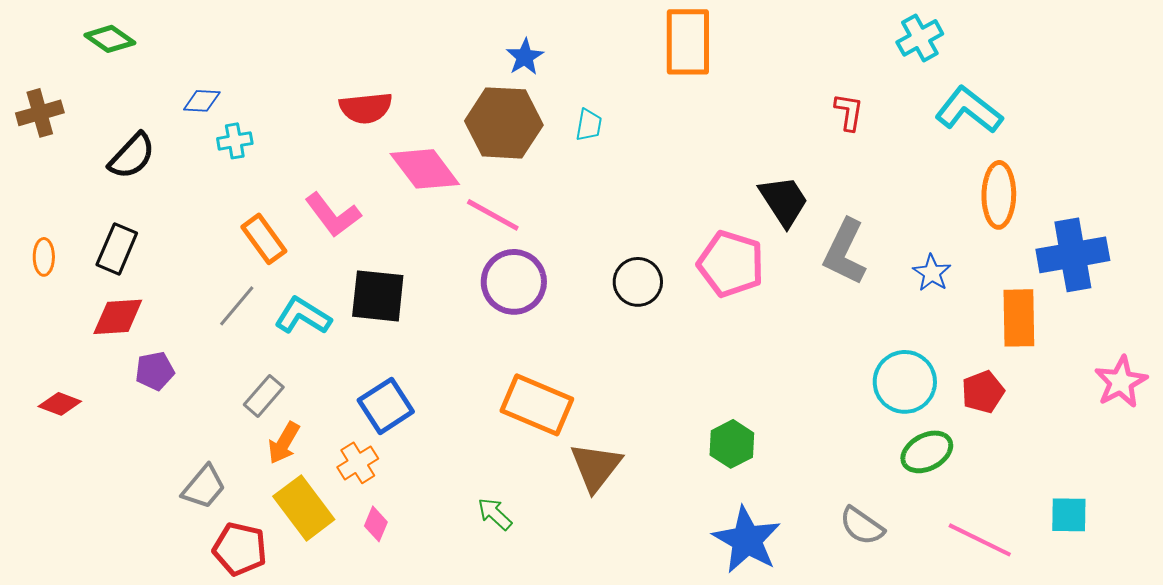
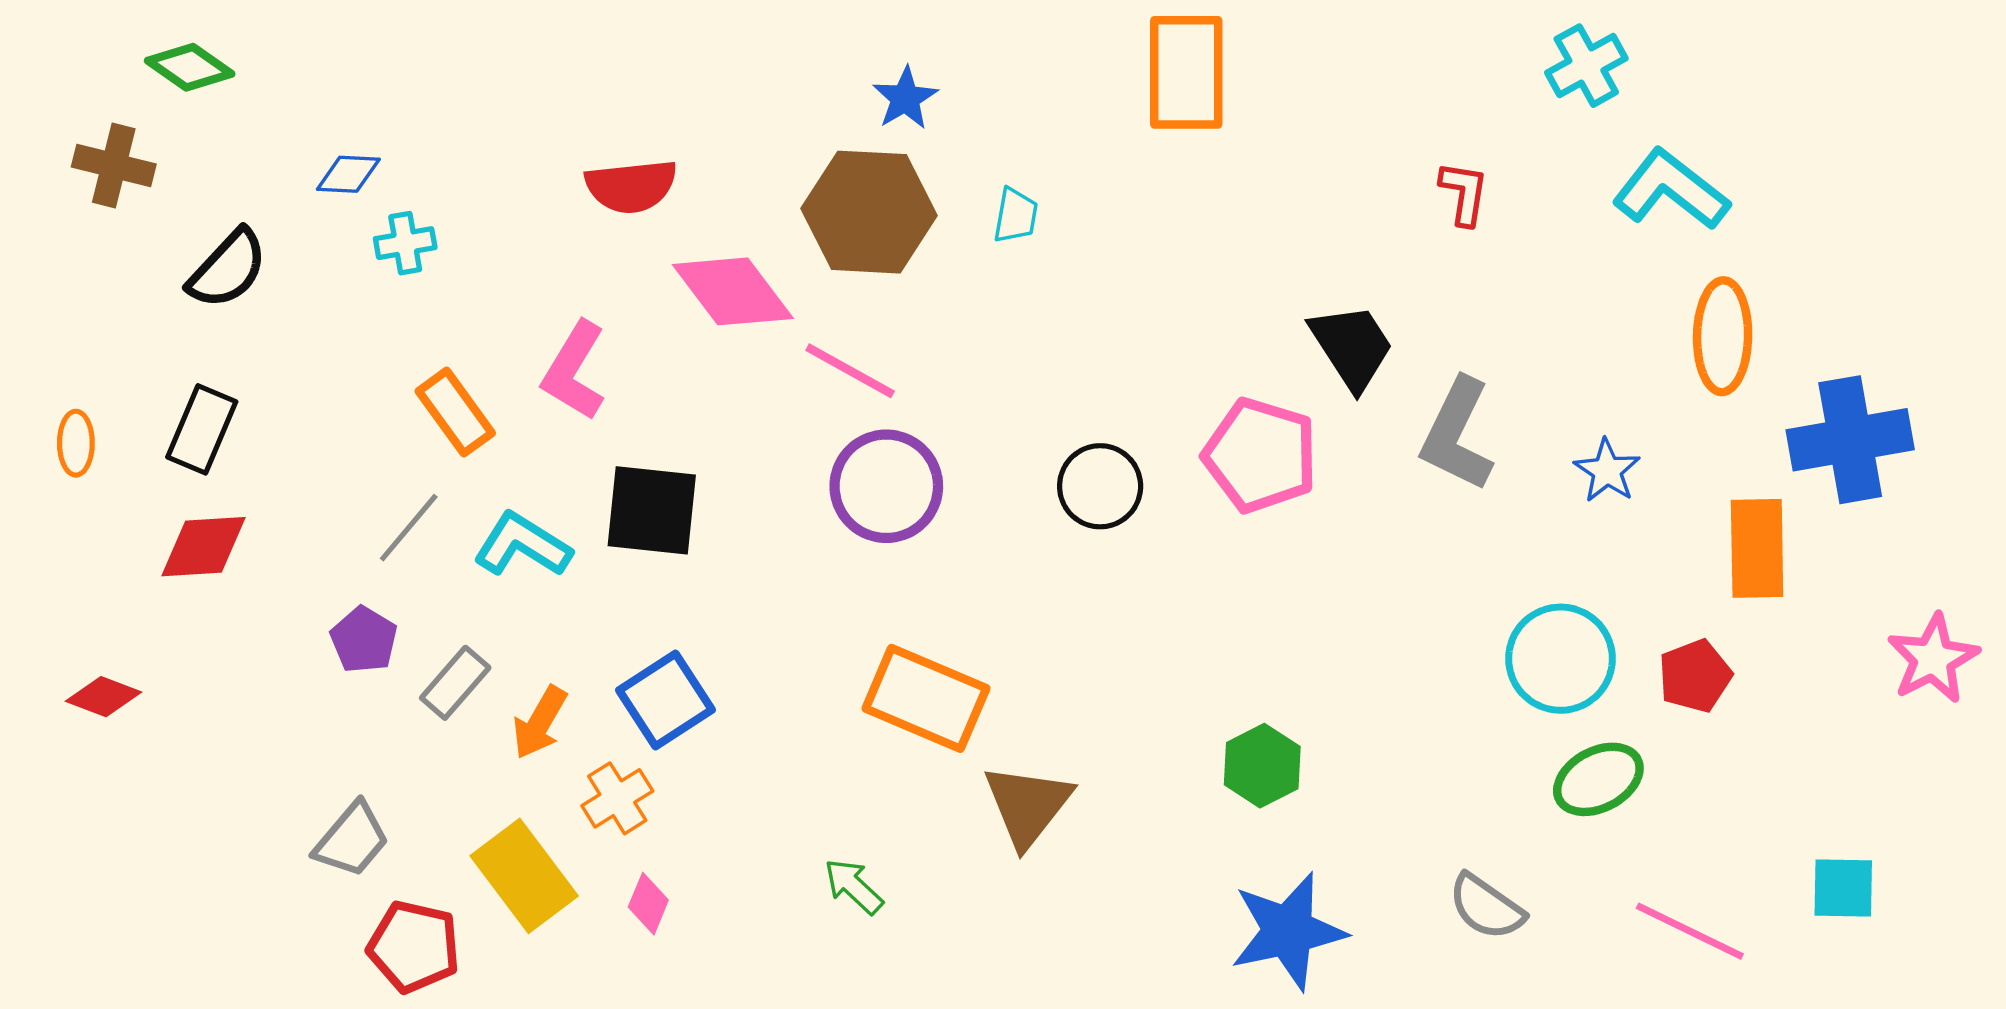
brown cross: (40, 113) -> (114, 166), moved, turned 30
pink L-shape: (333, 215) -> (574, 371), turned 68
purple pentagon: (155, 371) -> (364, 640), moved, turned -30
orange arrow: (284, 443) -> (540, 722), moved
blue star: (747, 540) -> (1288, 931), turned 30

